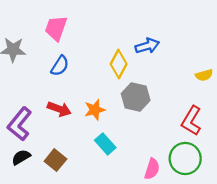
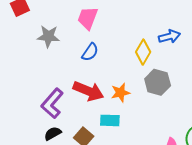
red arrow: (59, 109) -> (88, 91), size x1.4
cyan rectangle: (105, 144) -> (110, 120), moved, turned -48

